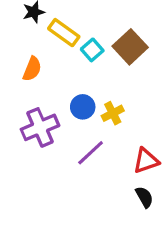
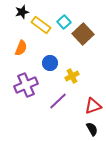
cyan square: (92, 50) -> (64, 22), moved
blue circle: (83, 107) -> (50, 63), moved

